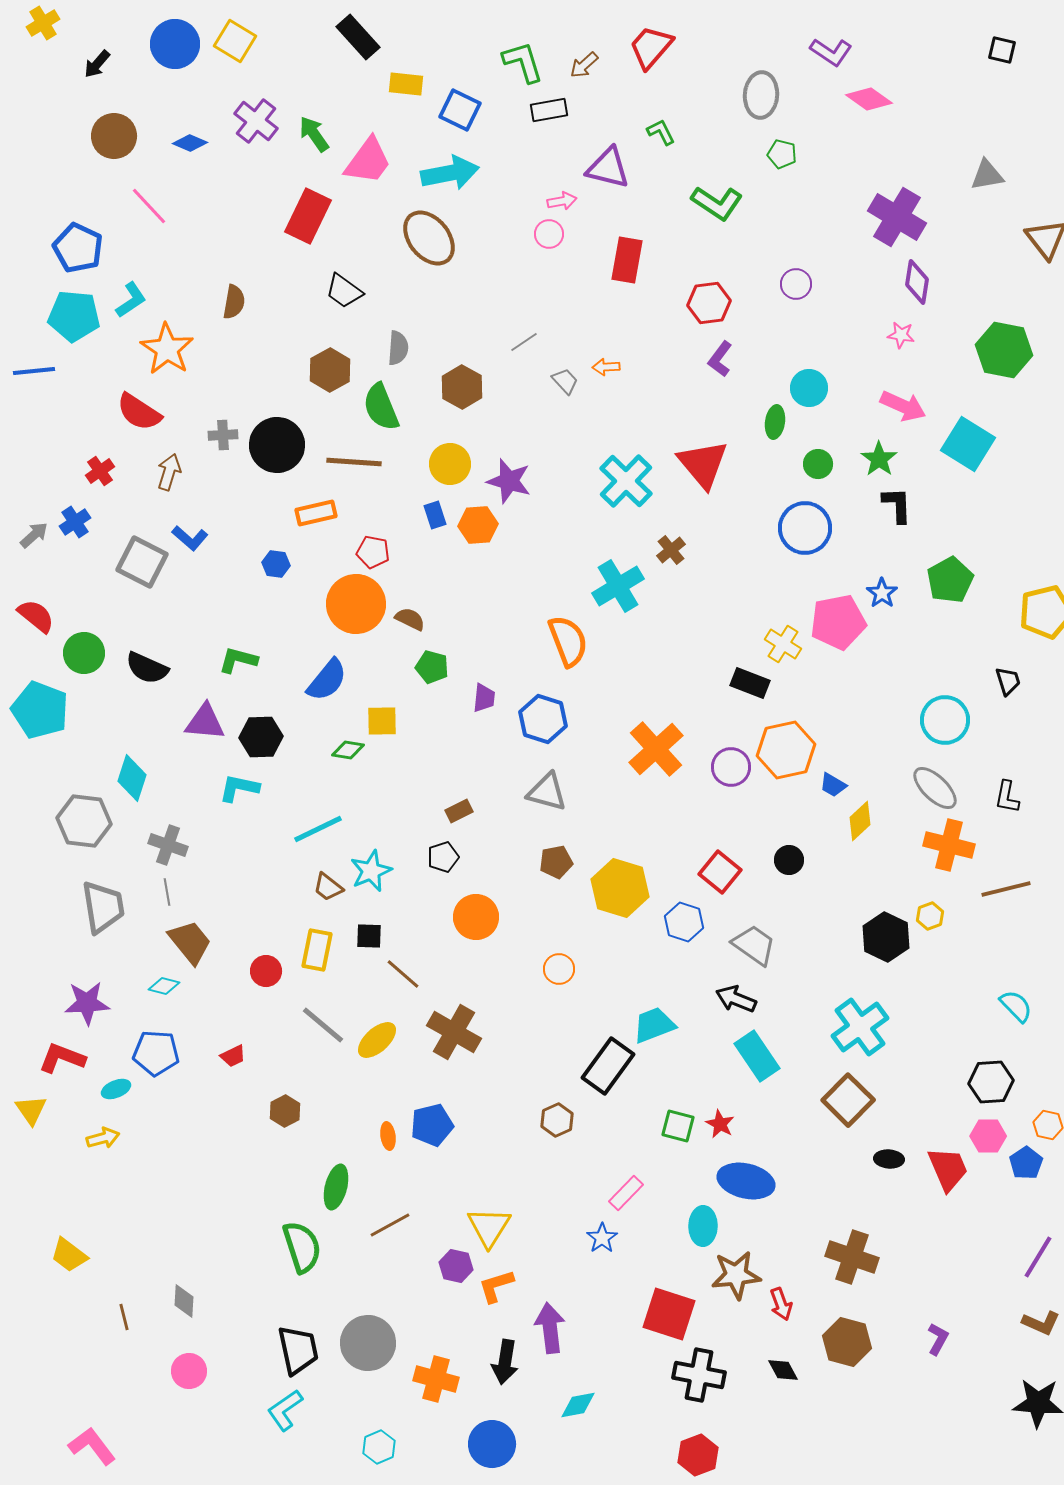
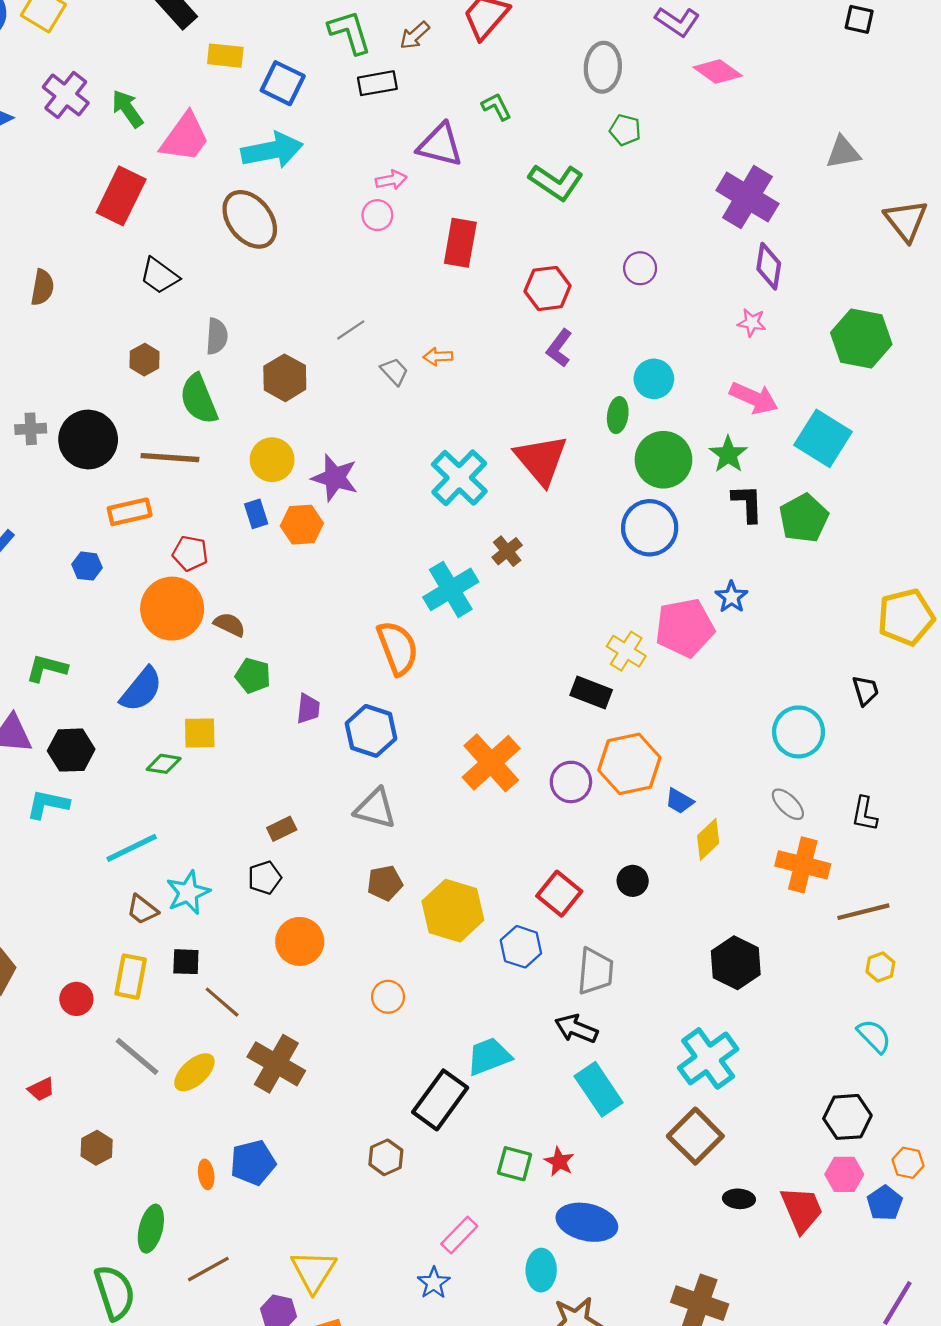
brown hexagon: (330, 370) -> (144, 360), size x0.7
green circle: (818, 464) -> (663, 460), size x1.8
green pentagon: (950, 580) -> (804, 518), moved
gray ellipse: (935, 788) -> (788, 804), size x0.7
yellow hexagon: (930, 916) -> (880, 967), moved
gray trapezoid: (754, 945) -> (595, 971), turned 60

